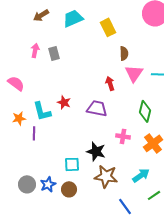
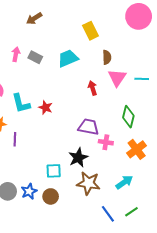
brown arrow: (41, 15) -> (34, 18), moved
cyan trapezoid: (73, 18) -> (68, 58), moved
gray rectangle: (54, 53) -> (35, 57), turned -48
purple trapezoid: (97, 108) -> (88, 127), moved
cyan L-shape: (42, 111) -> (21, 103), moved
black star: (96, 151) -> (78, 158), turned 30
green line: (154, 195) -> (131, 212), moved

